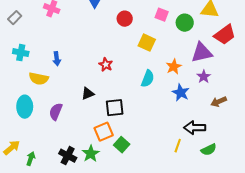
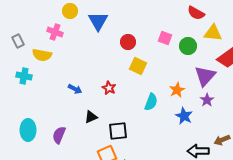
gray rectangle: (15, 18) -> (18, 41), turned -72
yellow square: (147, 43) -> (138, 66), moved
purple triangle: (202, 53) -> (205, 76), turned -35
blue arrow: (57, 59) -> (75, 89), moved, turned -56
yellow semicircle: (39, 79) -> (42, 55), moved
brown arrow: (219, 102) -> (222, 140), moved

